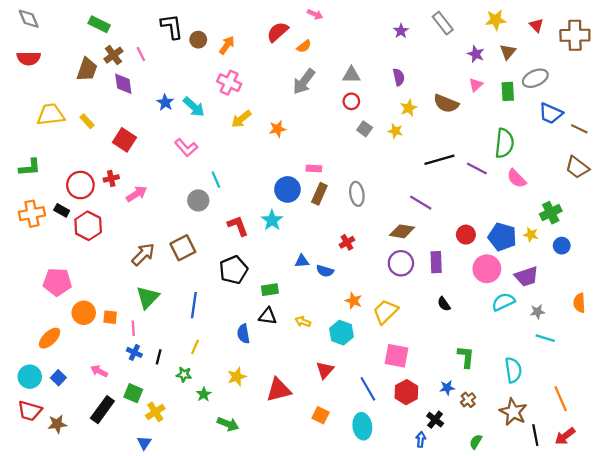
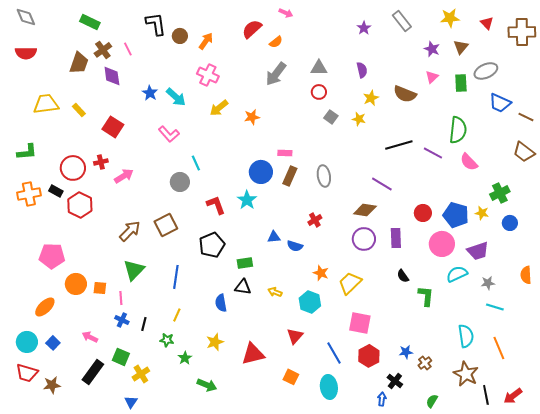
green L-shape: (466, 357) -> (426, 296), moved
orange line: (561, 399) -> (499, 348), moved

